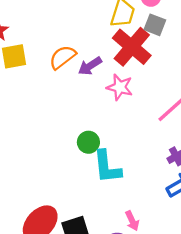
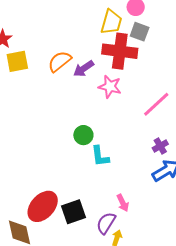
red cross: (132, 47) -> (120, 51), turned -32
cyan L-shape: (107, 167) -> (100, 156), size x0.7

